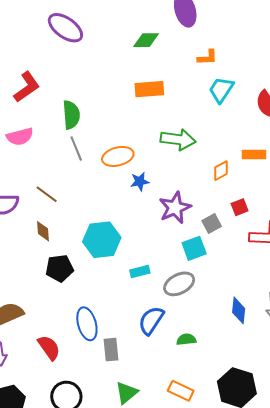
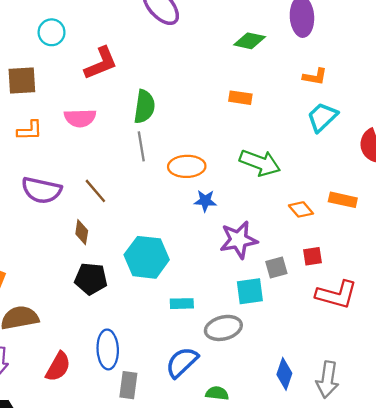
orange rectangle: (149, 89) -> (240, 98), size x0.7
orange diamond: (221, 171) -> (301, 209), turned 65
red semicircle: (49, 348) -> (58, 367), turned 52

